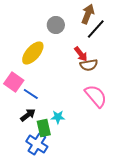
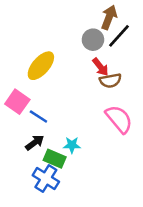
gray circle: (56, 25) -> (93, 40), moved
green rectangle: (44, 128) -> (55, 159), turned -54

